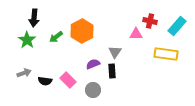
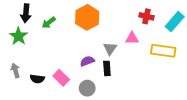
orange hexagon: (82, 31) -> (87, 17), moved
pink triangle: (136, 34) -> (132, 38), moved
green arrow: (56, 37) -> (49, 23), moved
gray arrow: (24, 73) -> (15, 70), turned -88

